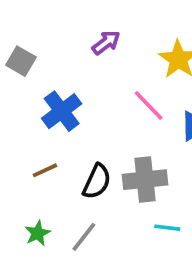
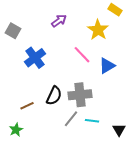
brown line: (45, 170) -> (27, 106), moved
green star: (38, 233) -> (16, 130), moved
gray line: (84, 237) -> (71, 119), moved

